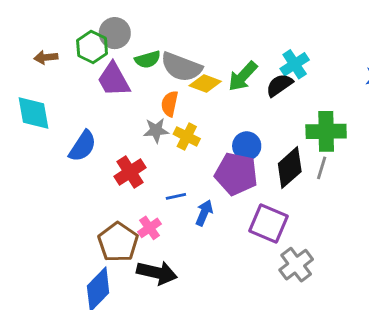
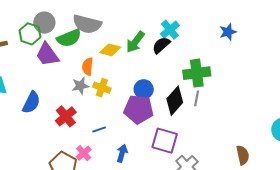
green semicircle: (148, 59) -> (69, 38), size x1.4
gray semicircle: (181, 67) -> (87, 24), moved
blue arrow: (204, 213) -> (122, 153), moved

